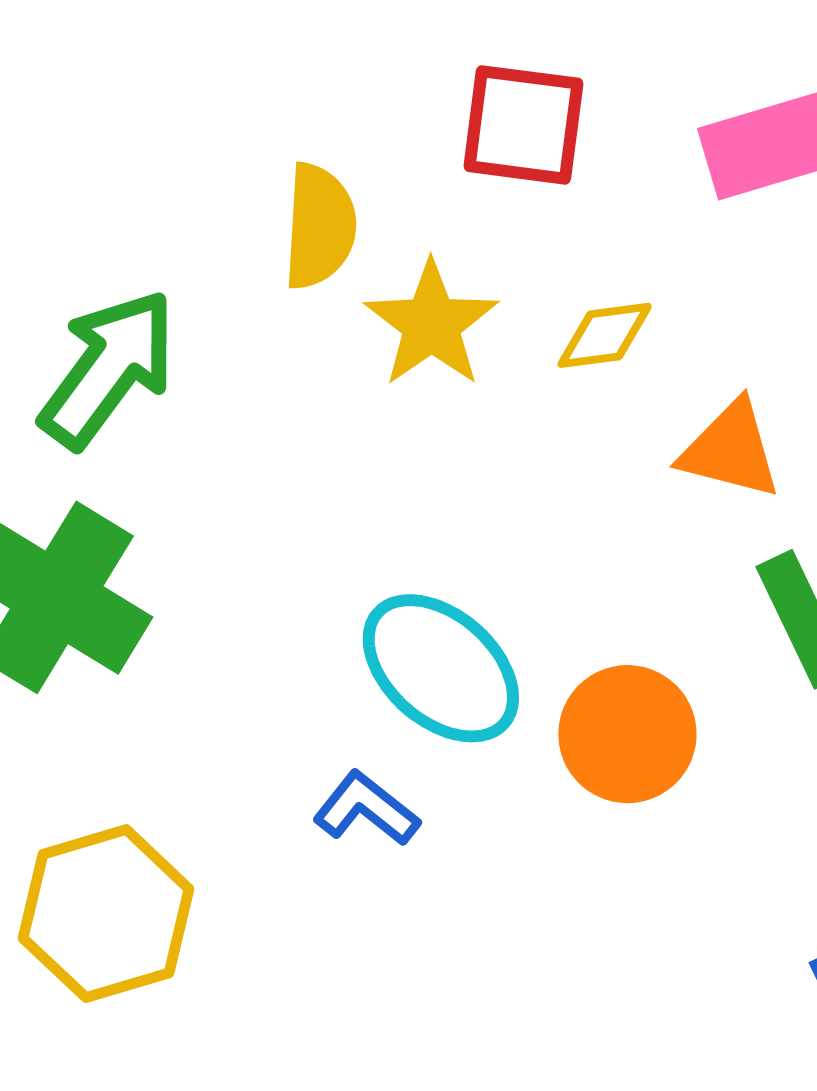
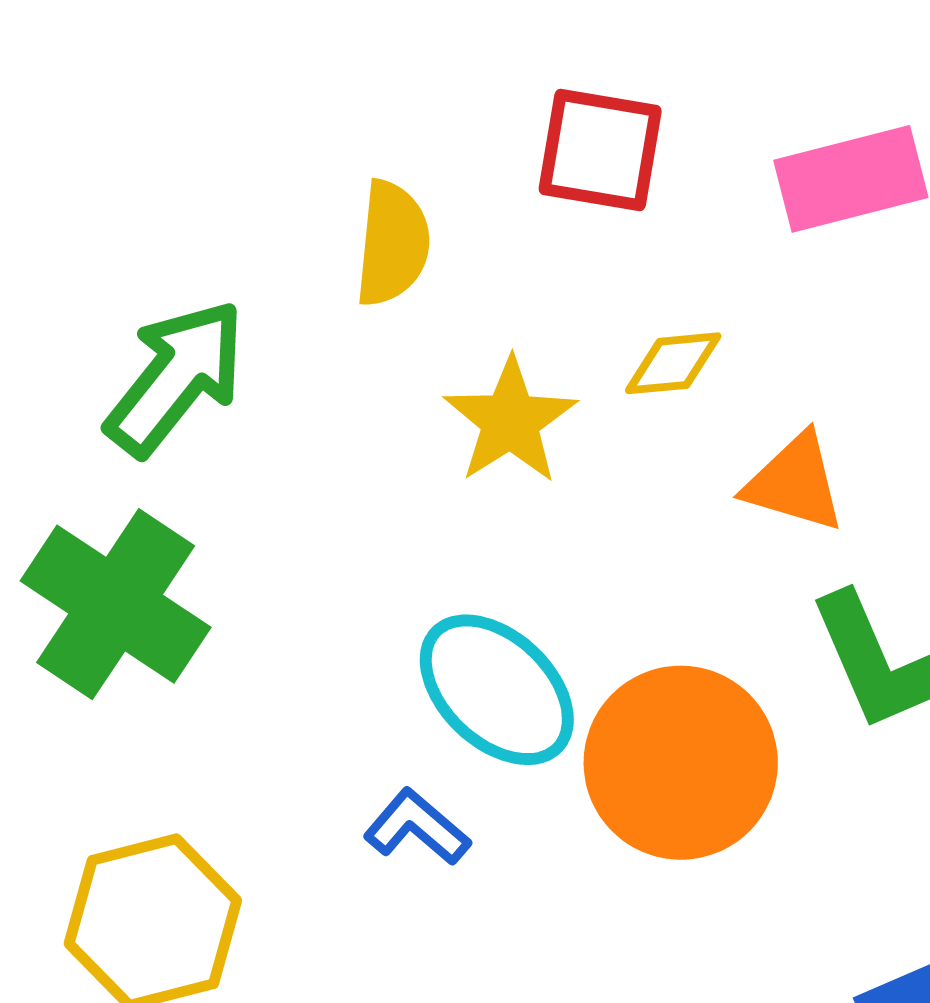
yellow star: (431, 324) -> (510, 421), moved
orange circle: (627, 734) -> (681, 763), size x1.4

